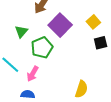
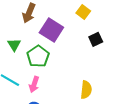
yellow square: (93, 22) -> (83, 12), moved

